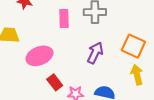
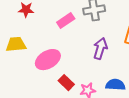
pink rectangle: (64, 19) -> (66, 20), turned 66

